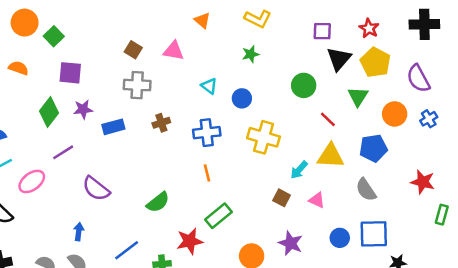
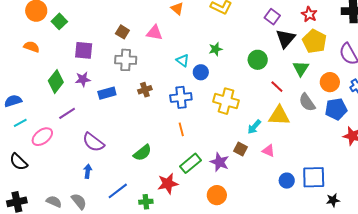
purple square: (322, 31) -> (272, 17), turned 35
green star: (251, 54) -> (216, 49), moved
purple square: (70, 73) -> (84, 50), moved
blue circle: (242, 98) -> (201, 72), moved
blue pentagon: (373, 148) -> (336, 109), moved
gray semicircle: (366, 190) -> (307, 102), moved
blue arrow: (79, 232) -> (88, 171), moved
purple star: (291, 243) -> (220, 162), moved

